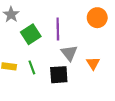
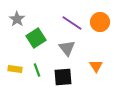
purple line: (58, 29) -> (72, 23), moved, turned -55
gray triangle: (69, 53) -> (67, 48), moved

